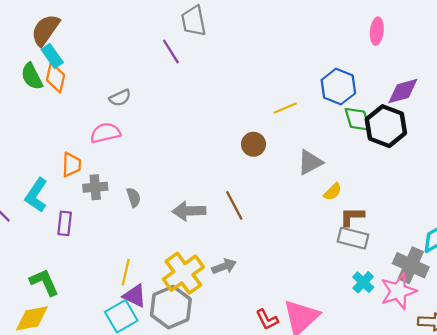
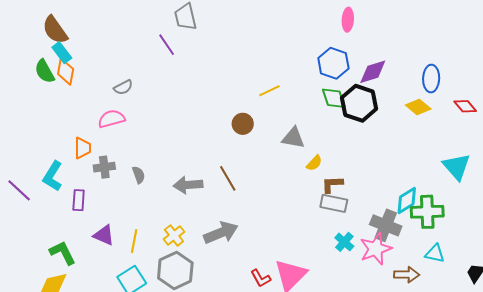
brown semicircle: (45, 30) -> (55, 30), turned -68
blue hexagon: (338, 87) -> (333, 63), moved
gray triangle: (310, 162) -> (293, 138), turned 40
gray arrow: (224, 266) -> (221, 233), size x1.6
yellow cross: (183, 273) -> (174, 235), moved, size x0.6
purple triangle: (135, 296) -> (104, 235), moved

